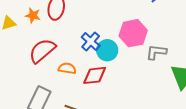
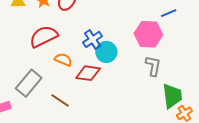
pink hexagon: (133, 33) -> (148, 34), moved
gray L-shape: (156, 52) -> (153, 66), turned 80

